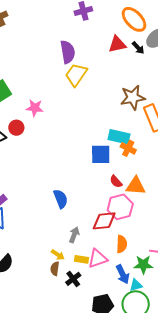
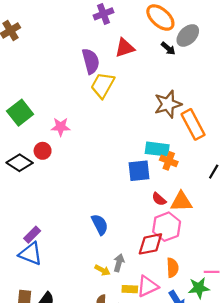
red triangle: (117, 44) -> (125, 48), moved
yellow arrow: (58, 255) -> (102, 270), moved

